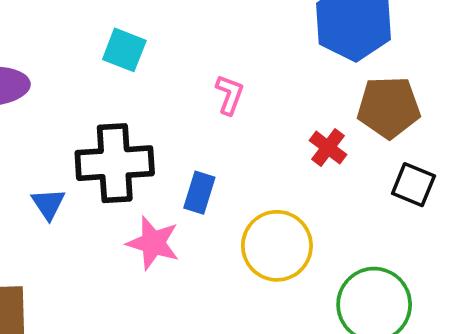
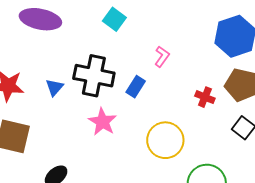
red cross: (328, 148) -> (205, 97), turned -30
blue rectangle: (199, 193) -> (136, 87), moved

